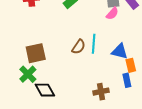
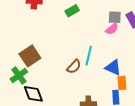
brown semicircle: (79, 47) -> (74, 67), moved
brown square: (36, 53) -> (30, 56), turned -30

